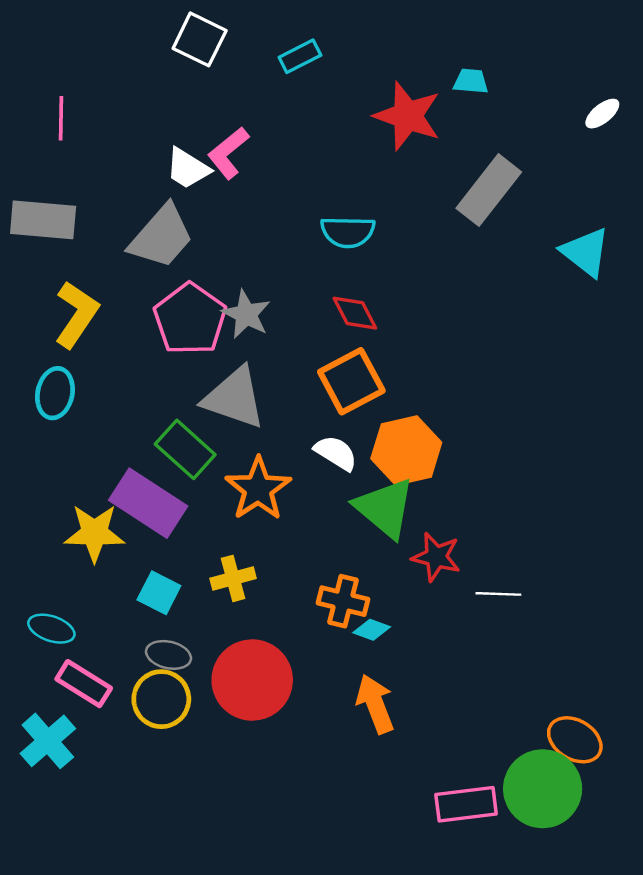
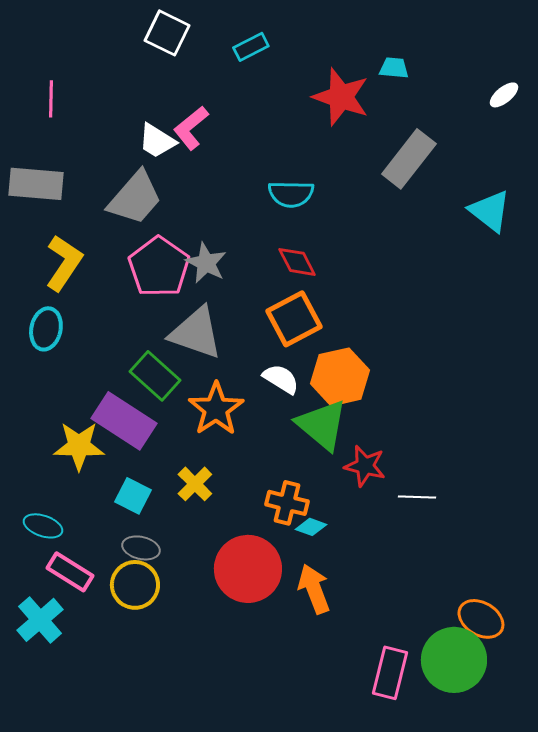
yellow cross: (233, 578) -> (195, 484), turned -30
red circle: (252, 680) -> (248, 569), moved
pink rectangle: (466, 804) -> (390, 673), turned -69

